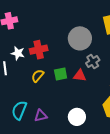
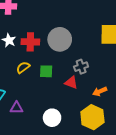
gray circle: (80, 38) -> (60, 39), moved
red triangle: (80, 76) -> (71, 83), moved

